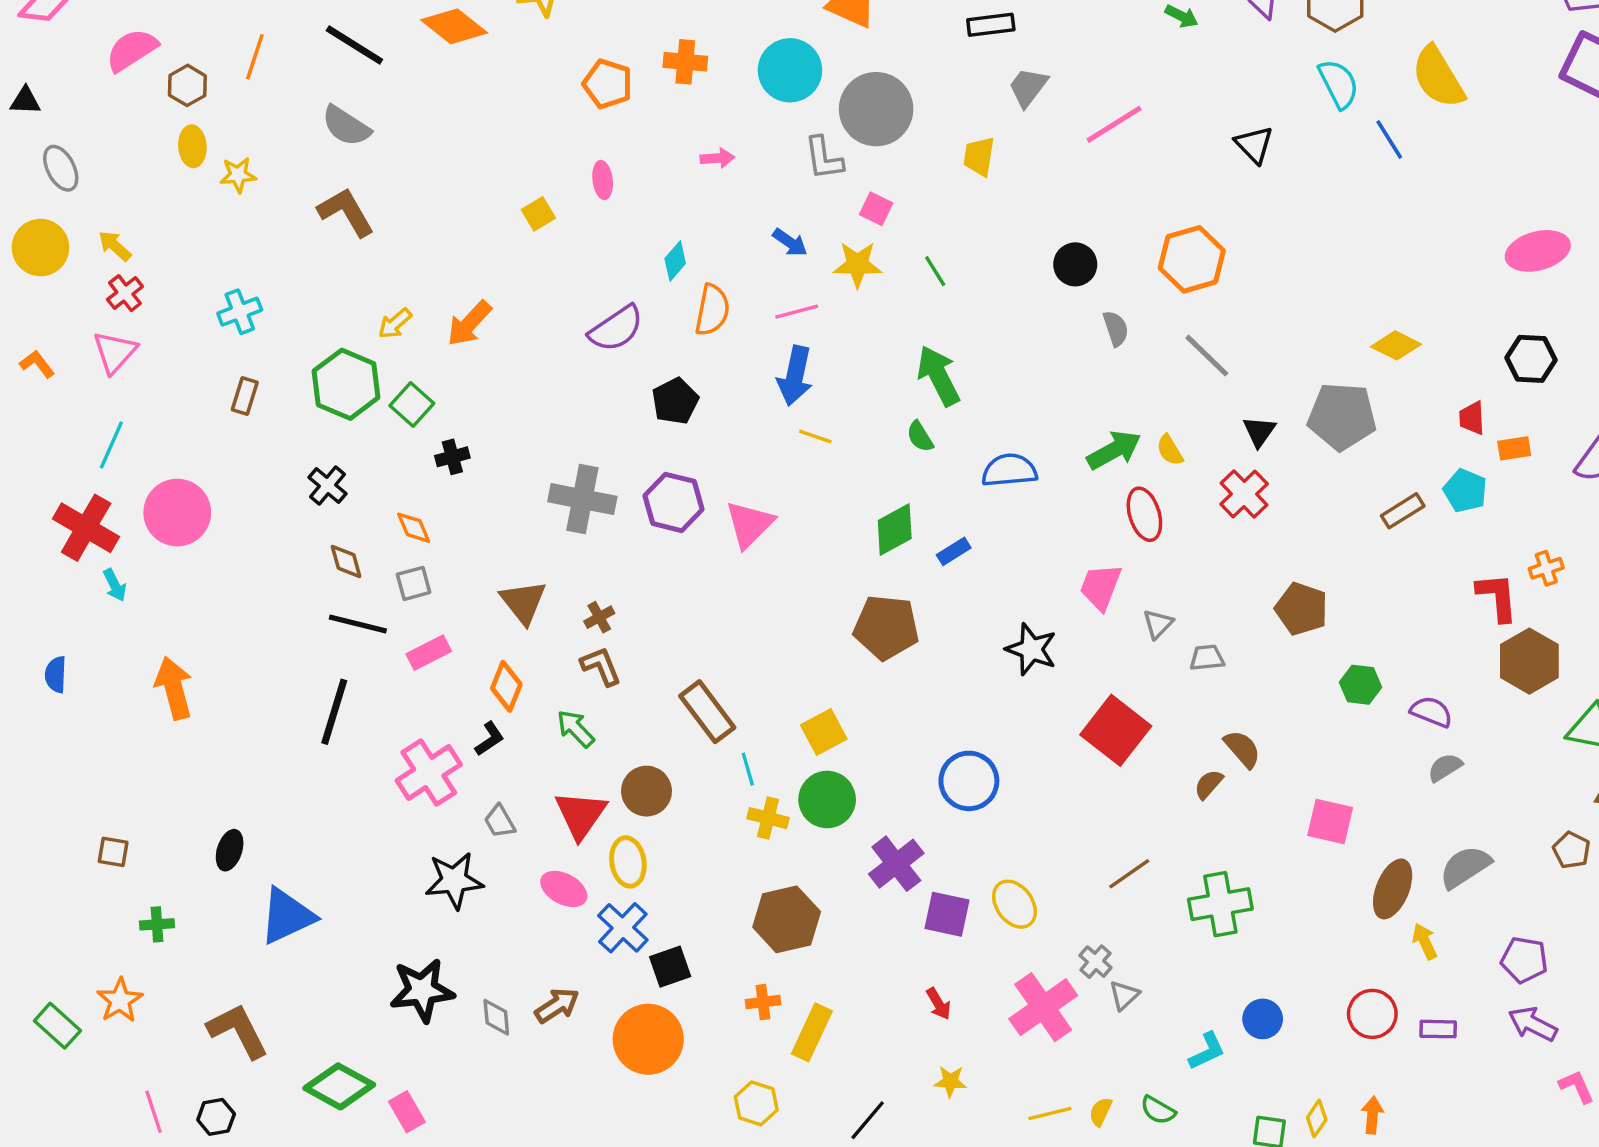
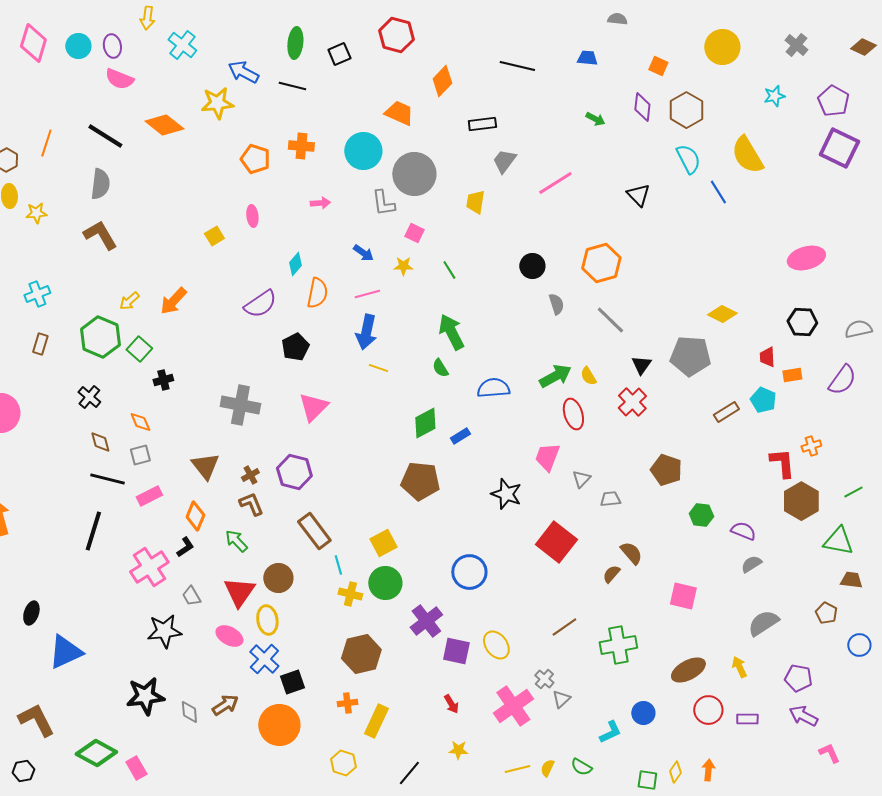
gray semicircle: (346, 126) -> (100, 184), turned -116
yellow star: (857, 264) -> (403, 266), size x0.7
purple hexagon: (674, 502) -> (294, 472), moved
pink triangle: (749, 524) -> (313, 407), moved
brown ellipse: (1393, 889) -> (688, 670), moved, turned 40

